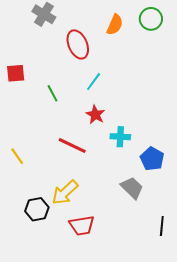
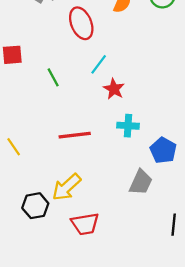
red star: (95, 115) -> (114, 89), moved
red line: (72, 145) -> (75, 135), turned -32
gray trapezoid: (132, 188) -> (141, 182), turned 70

